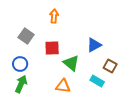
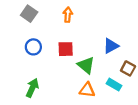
gray square: (26, 36) -> (29, 14), moved
blue circle: (20, 64) -> (33, 47), moved
orange triangle: (63, 86) -> (87, 90), moved

